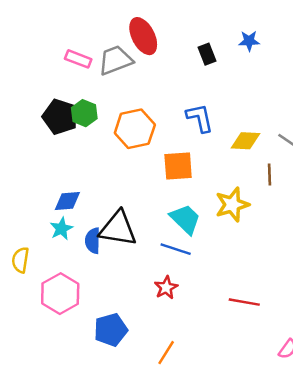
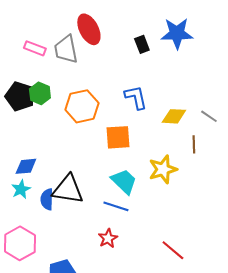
blue star: (249, 41) -> (177, 33), size x1.8
gray trapezoid: (116, 60) -> (66, 49), turned -80
red line: (244, 302) -> (173, 250), turned 30

